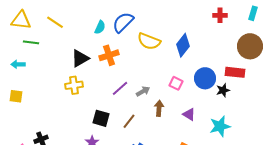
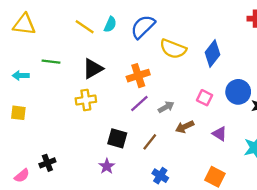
yellow line: (55, 22) -> (85, 27), moved
cyan semicircle: (100, 27) -> (110, 24), moved
green line: (31, 42) -> (51, 62), moved
orange cross: (109, 55) -> (138, 76), moved
brown arrow: (159, 108) -> (185, 127), turned -119

